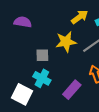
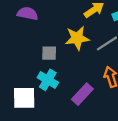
white square: (22, 94) -> (24, 98), turned -30

